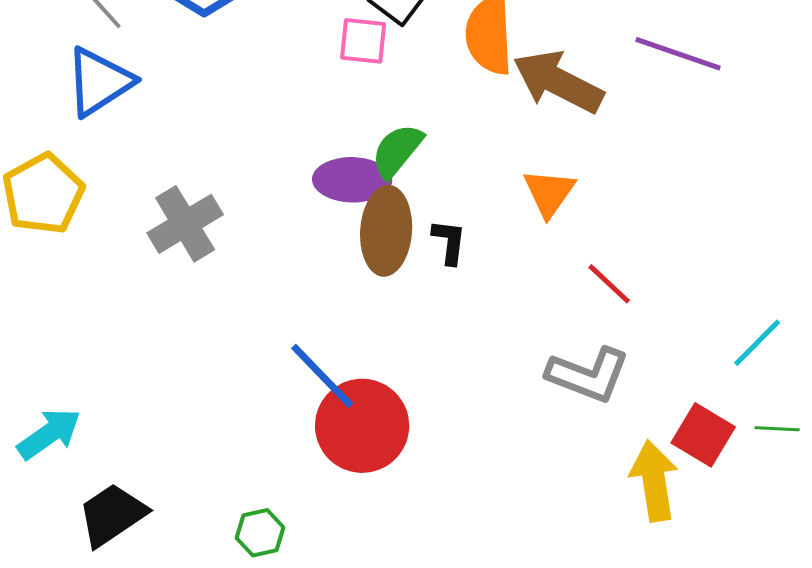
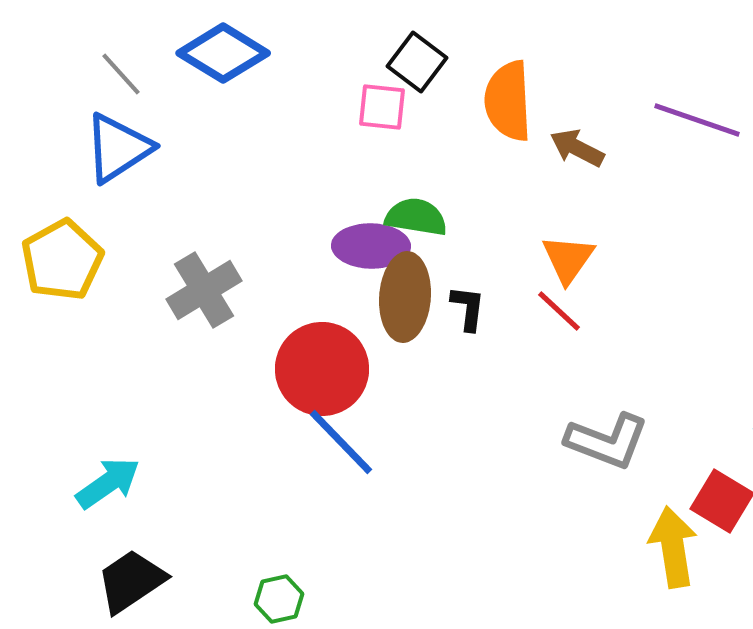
brown arrow: (558, 82) -> (577, 148), size x0.6
green semicircle: (397, 151) -> (416, 217), turned 60
red line: (609, 284) -> (559, 311), moved
red circle: (362, 426) -> (322, 369), moved
cyan arrow: (49, 434) -> (108, 483), moved

